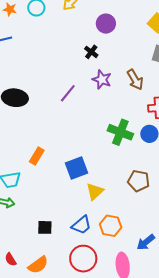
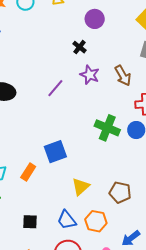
orange rectangle: (37, 156) -> (28, 172), moved
blue square: (77, 168) -> (55, 152), moved
brown pentagon: (138, 181) -> (120, 192), moved
blue trapezoid: (81, 225) -> (67, 220), turned 90

